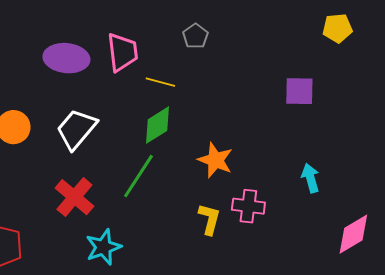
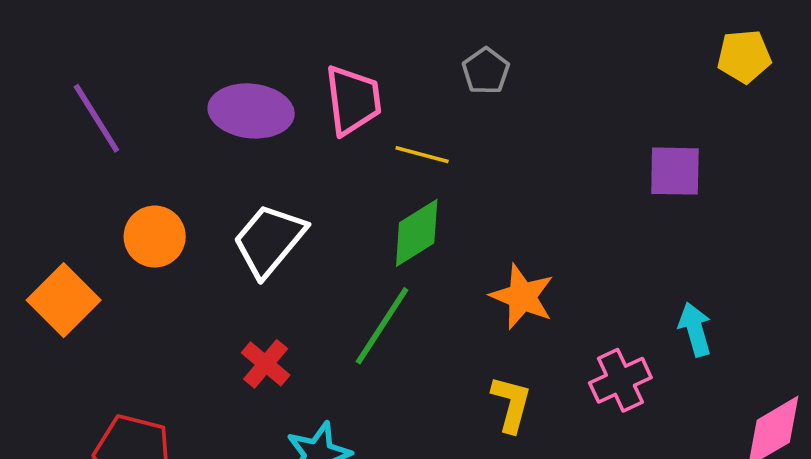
red cross: (74, 197) -> (266, 364), size x0.7
pink cross: (248, 206) -> (620, 380), moved, turned -32

